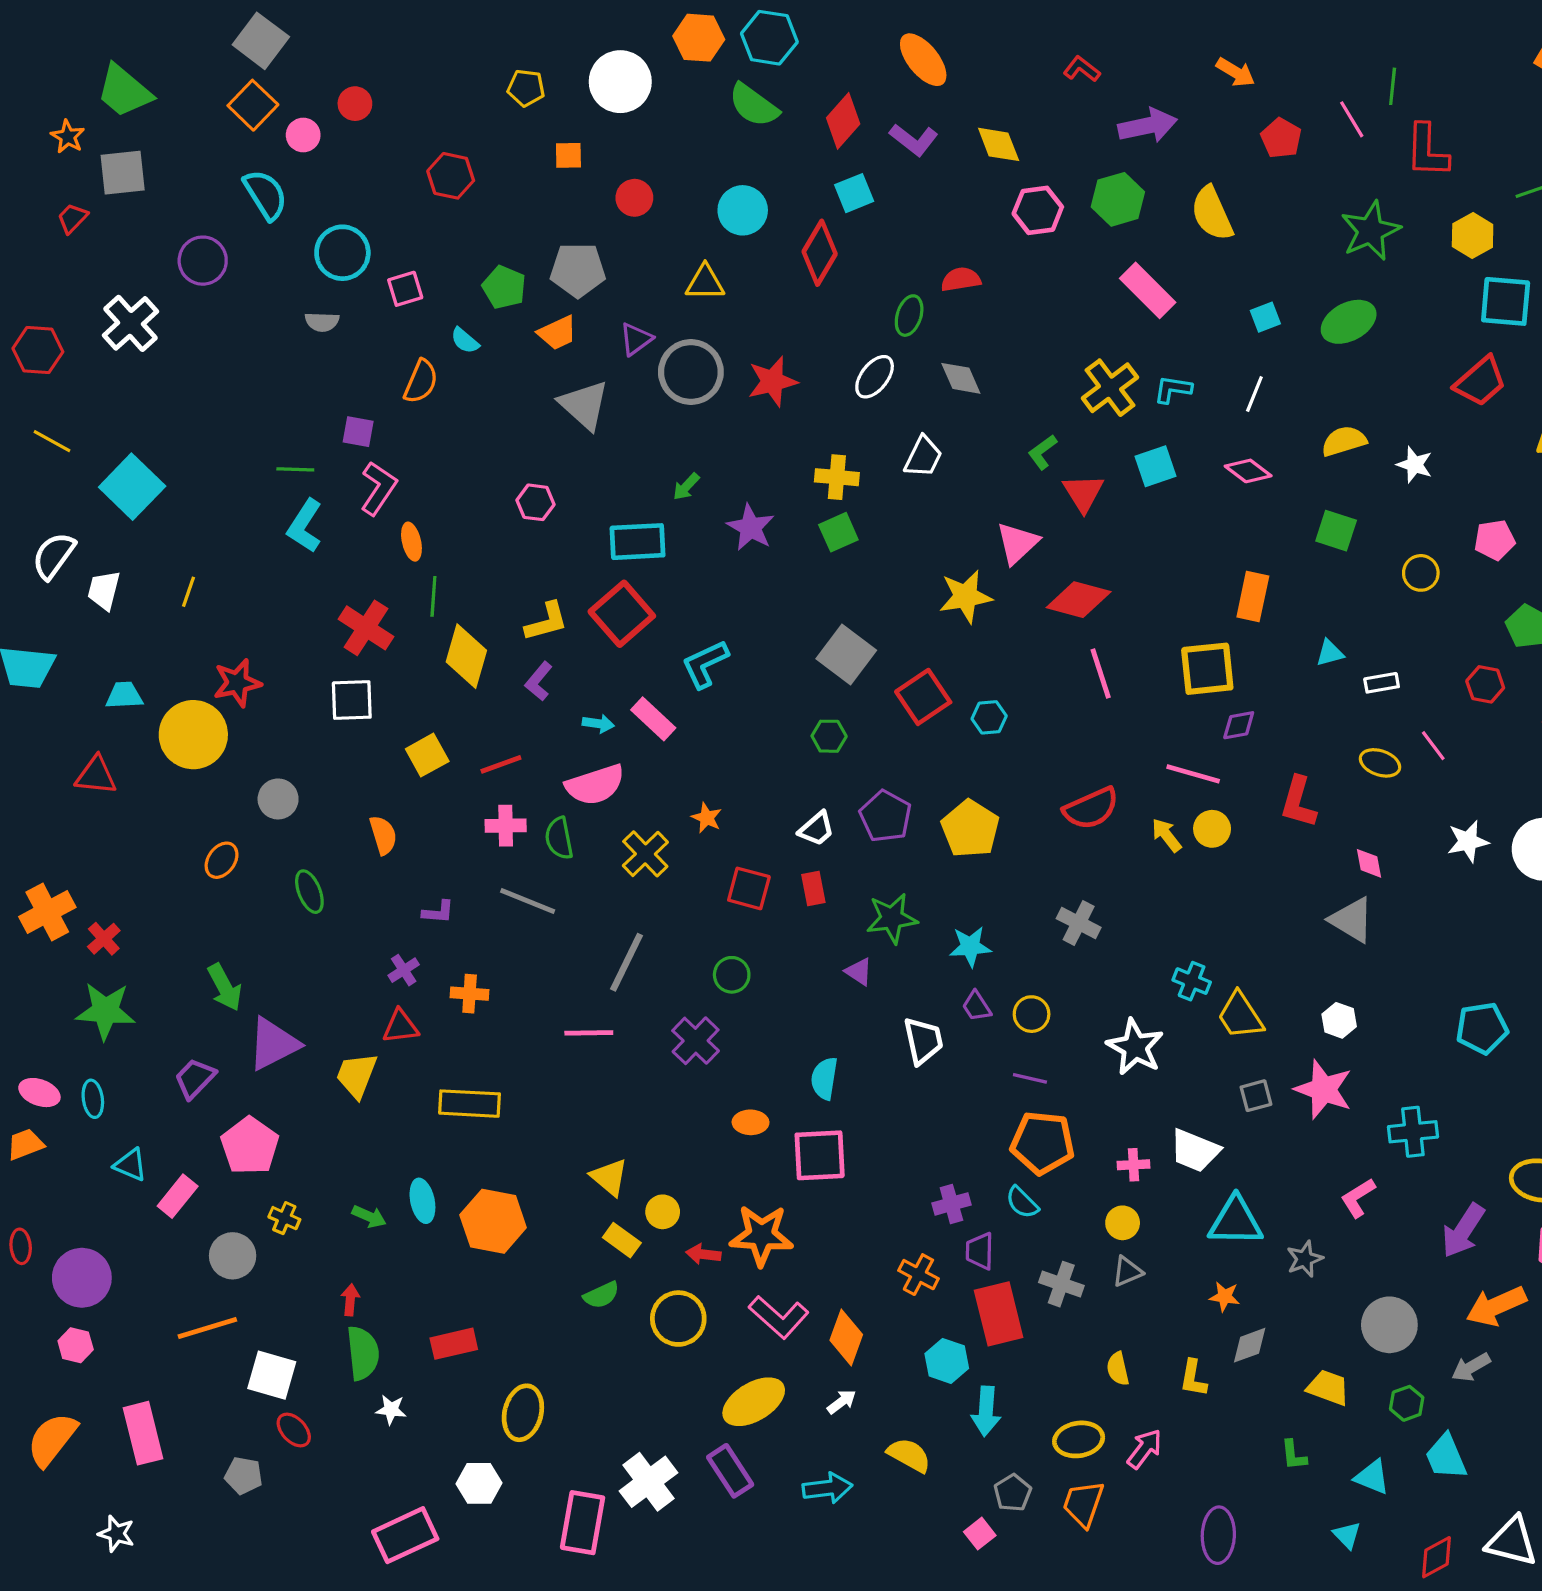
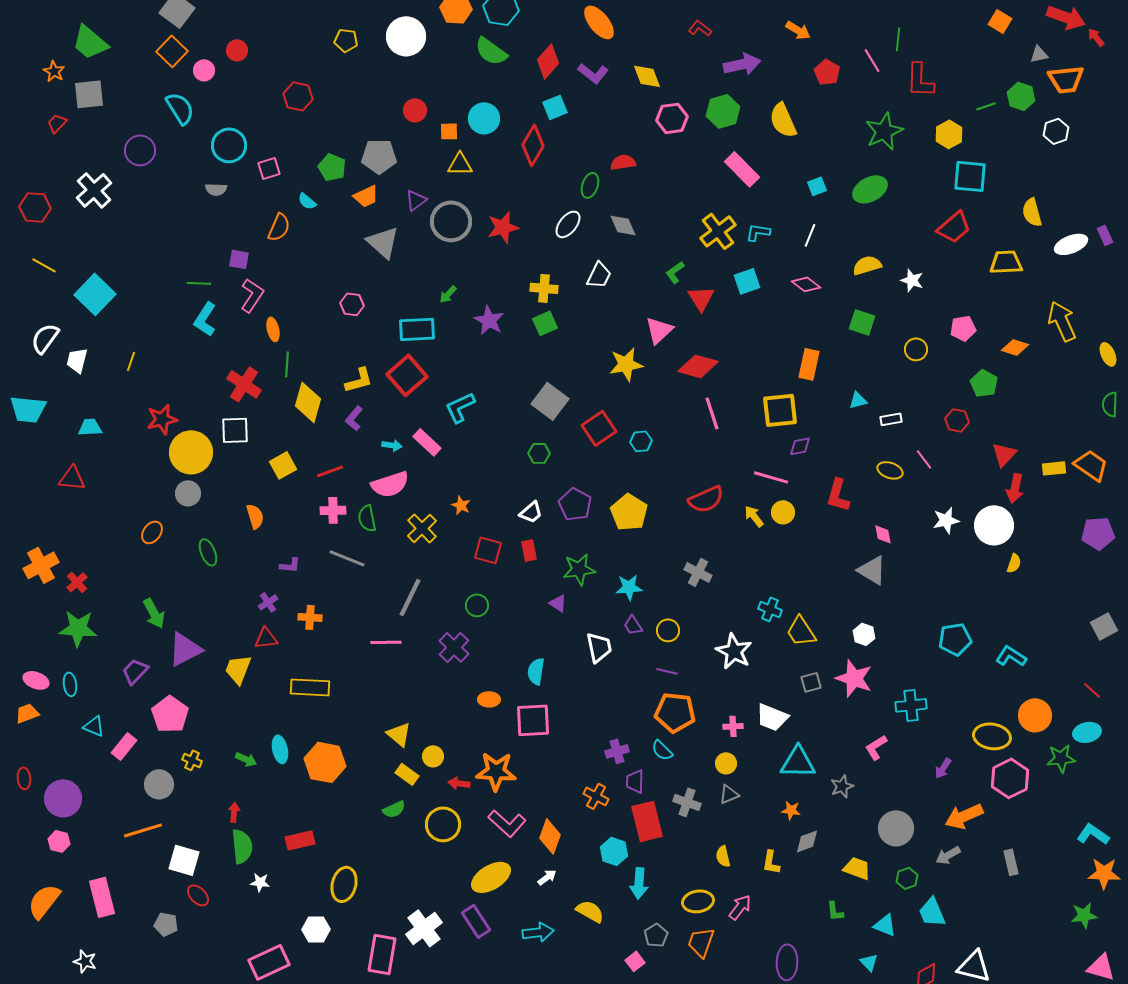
orange square: (568, 155) -> (449, 131), moved
yellow circle: (193, 735) -> (191, 452), moved
purple arrow: (1463, 1231) -> (943, 768), size x0.6

